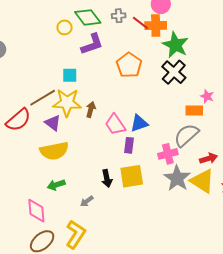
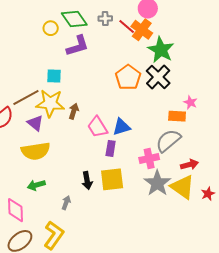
orange cross: (156, 26) -> (142, 30), turned 35
orange pentagon: (129, 65) -> (128, 77), moved
gray arrow: (87, 201) -> (66, 203), turned 144

